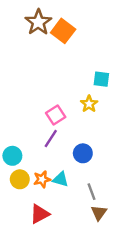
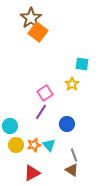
orange square: (63, 31) -> (38, 32), moved
cyan triangle: (61, 179) -> (49, 145), turned 32
brown triangle: (99, 213) -> (72, 170), moved, turned -32

